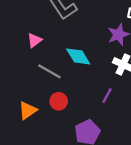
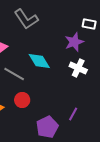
purple line: (107, 96) -> (73, 114), moved

